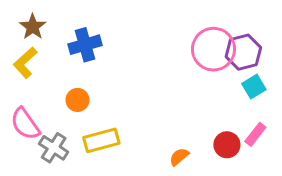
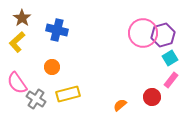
blue cross: (85, 45) -> (57, 30), turned 30
pink rectangle: (255, 134) -> (171, 80), moved

